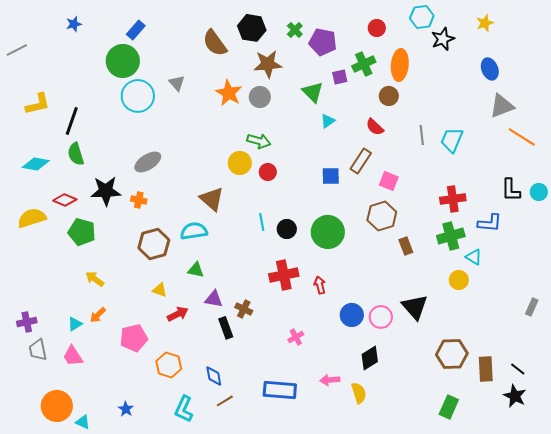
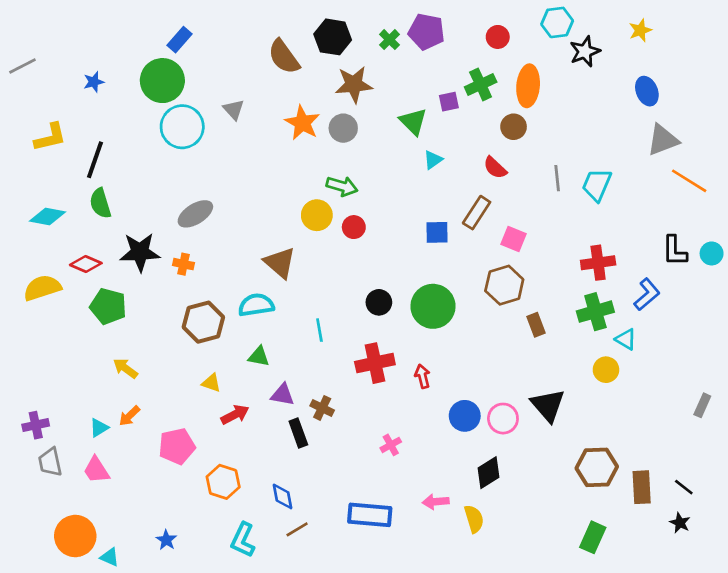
blue star: (74, 24) -> (94, 82), moved
purple pentagon: (323, 42) -> (426, 32), moved
cyan line: (262, 222) -> (319, 330), moved
blue L-shape: (490, 223) -> (647, 294), turned -45
black star: (515, 396) -> (680, 523), size x0.7

